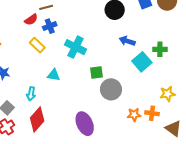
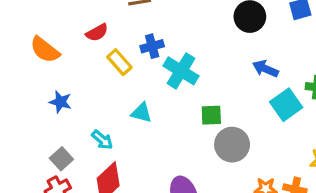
red semicircle: (31, 20) -> (97, 33), moved
blue cross: (50, 26) -> (152, 46), moved
cyan arrow: (31, 94) -> (102, 140), turned -64

